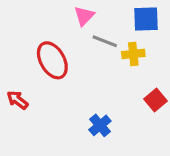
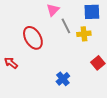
gray line: (105, 41) -> (66, 26), turned 42

